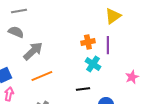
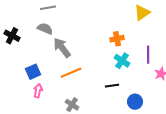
purple line: (108, 45) -> (148, 55), moved
gray arrow: (33, 51) -> (62, 48), turned -85

